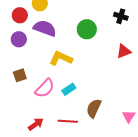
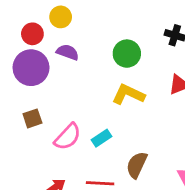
purple semicircle: (45, 28) -> (68, 52), size x0.7
purple circle: (19, 39) -> (31, 68), size x1.6
yellow L-shape: (61, 58) -> (128, 94), moved

